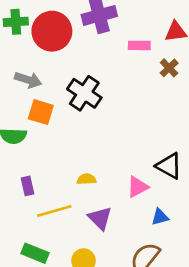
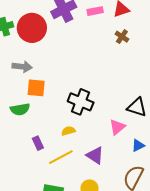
pink rectangle: (139, 45) -> (95, 11), moved
black cross: (84, 93) -> (81, 102), moved
yellow semicircle: (86, 179) -> (68, 131), moved

